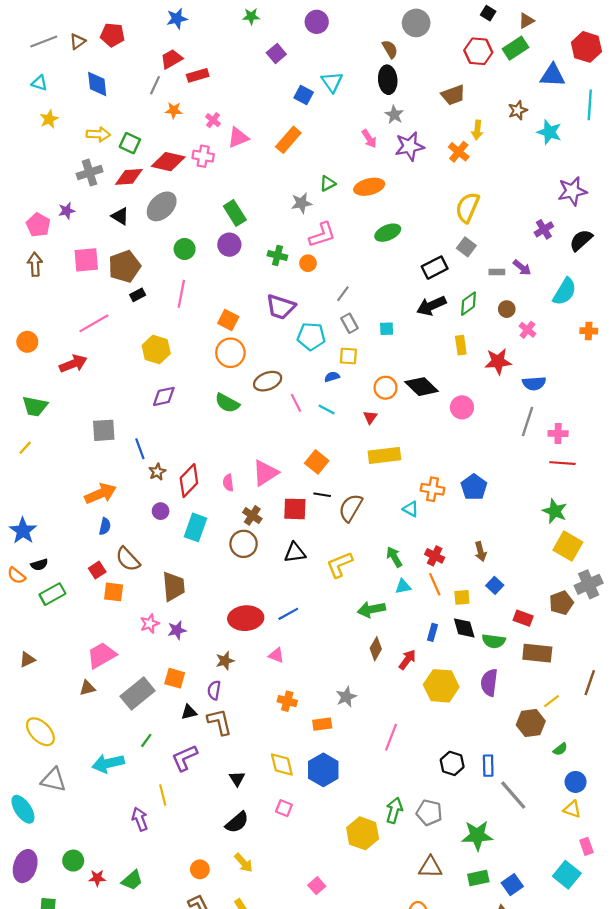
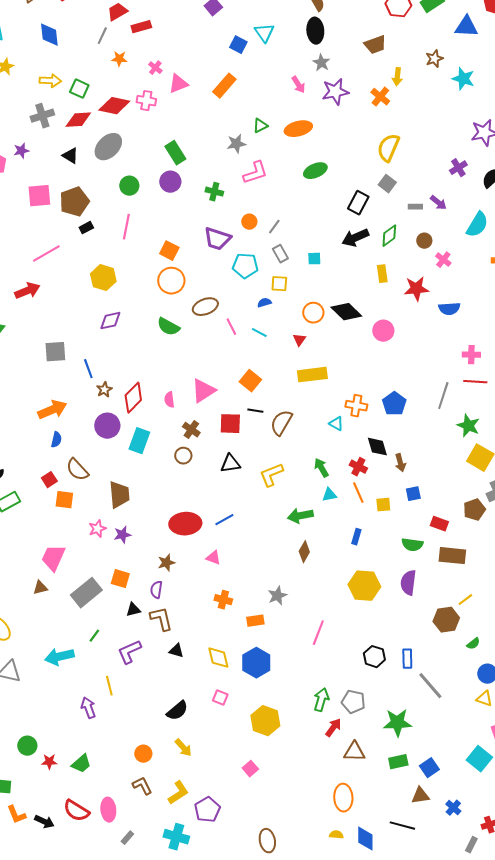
orange circle: (308, 263) -> (249, 222), moved
black rectangle: (435, 268) -> (358, 203), turned -35
gray line: (527, 422) -> (443, 396), moved
purple circle: (161, 511) -> (107, 426), size x1.6
brown circle: (244, 544) -> (183, 456), size x0.7
blue square: (495, 585) -> (413, 494), turned 35
black diamond: (464, 628) -> (377, 447), moved
pink trapezoid: (102, 655) -> (53, 558), turned -36
red arrow: (407, 660) -> (333, 728), moved
black triangle: (237, 779) -> (176, 651), moved, turned -42
yellow hexagon: (363, 833) -> (265, 721), moved

